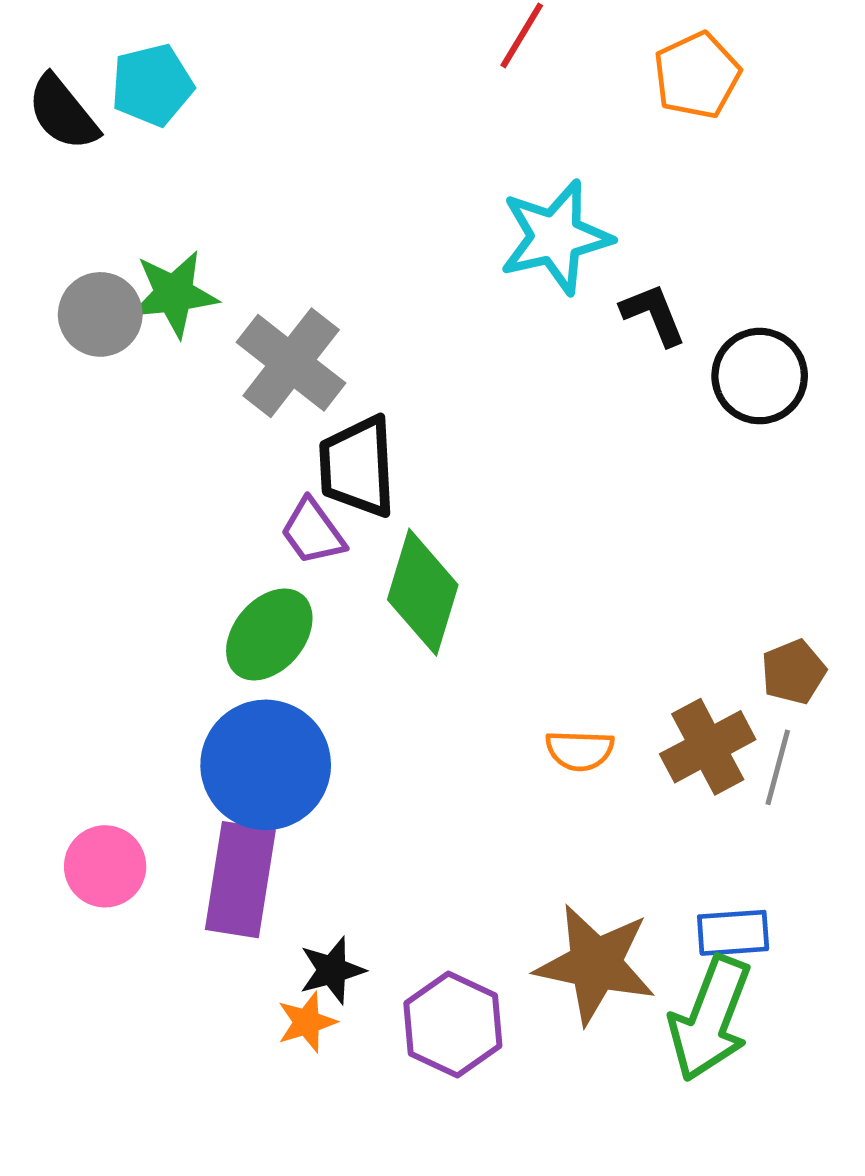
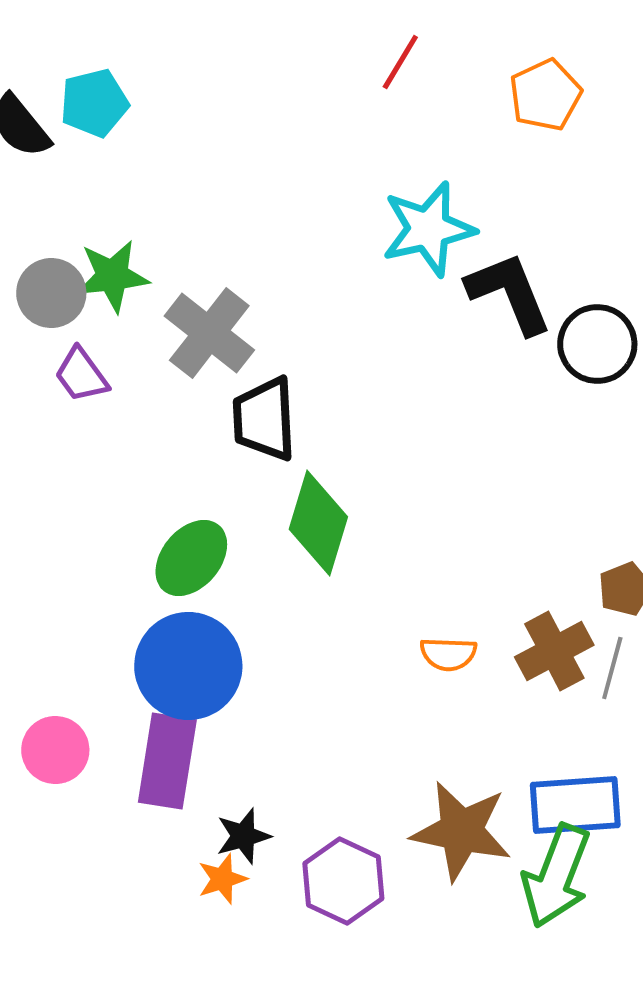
black L-shape: (653, 314) -> (509, 293), size x1.6
purple trapezoid: (313, 532) -> (81, 375), moved
blue rectangle: (733, 933) -> (575, 805), size x1.5

